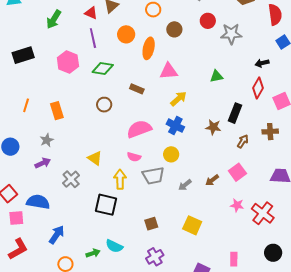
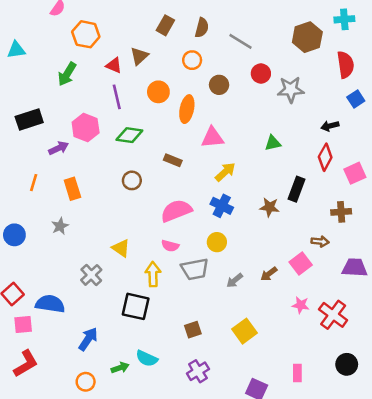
brown arrow: (243, 141) -> (320, 241), moved, turned 64
purple arrow: (43, 163) -> (59, 148), moved
yellow square: (192, 225) -> (244, 331), turned 30
blue arrow: (57, 235) -> (88, 339), moved

